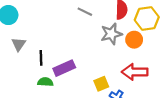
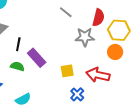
orange circle: (134, 40) -> (115, 52), moved
purple rectangle: (64, 68) -> (37, 58), turned 60
yellow square: (101, 84) -> (67, 71), moved

